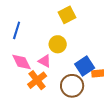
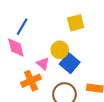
pink diamond: (22, 62) -> (16, 48), moved
blue square: (85, 66) -> (70, 63), moved, turned -30

